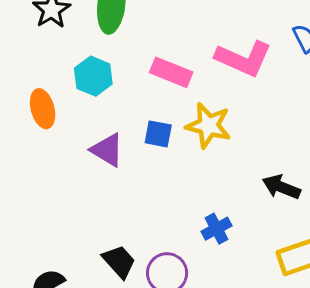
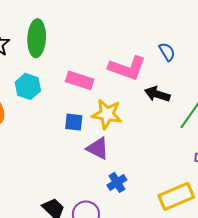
purple triangle: (107, 150) -> (98, 148), moved
black arrow: (281, 187) -> (157, 94), moved

